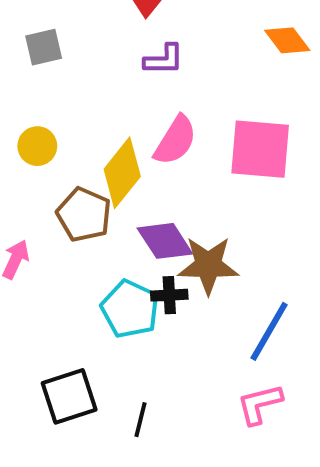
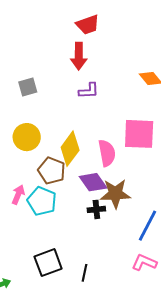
pink semicircle: (175, 140) -> (107, 153), moved, turned -40
yellow circle: (37, 146) -> (27, 137), size x1.4
cyan pentagon: (130, 309) -> (42, 201), moved
pink L-shape: (260, 404) -> (144, 262), turned 40

